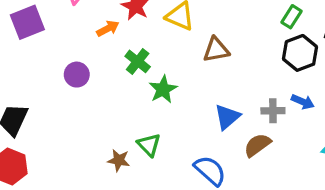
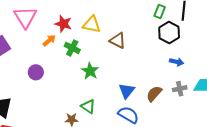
brown triangle: (216, 50) -> (118, 41), turned 48
green cross: (138, 61) -> (72, 48), moved
gray cross: (273, 111) -> (180, 89), moved
blue triangle: (227, 117) -> (127, 91), moved

